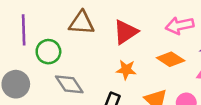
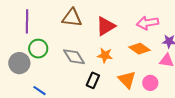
green circle: (48, 52) -> (38, 49), moved
gray diamond: (69, 84) -> (74, 57), moved

